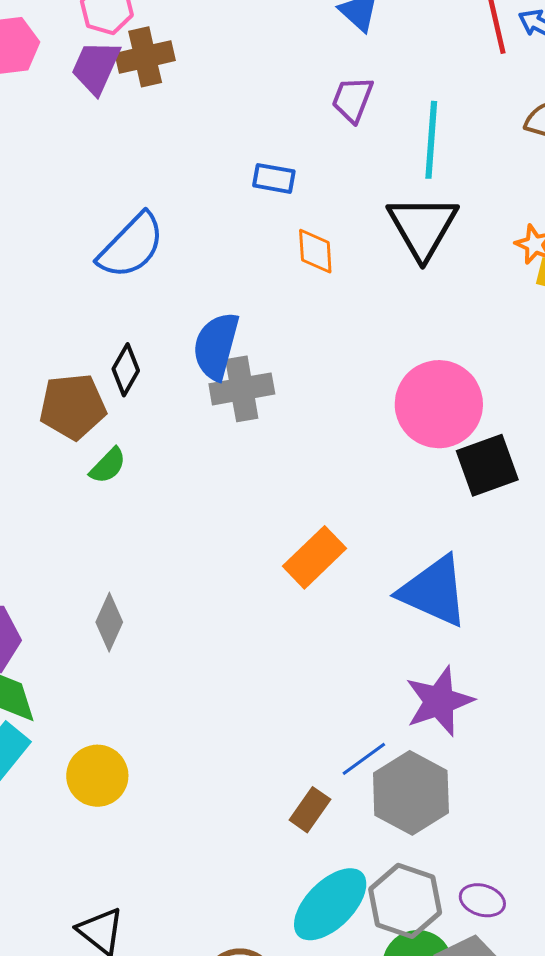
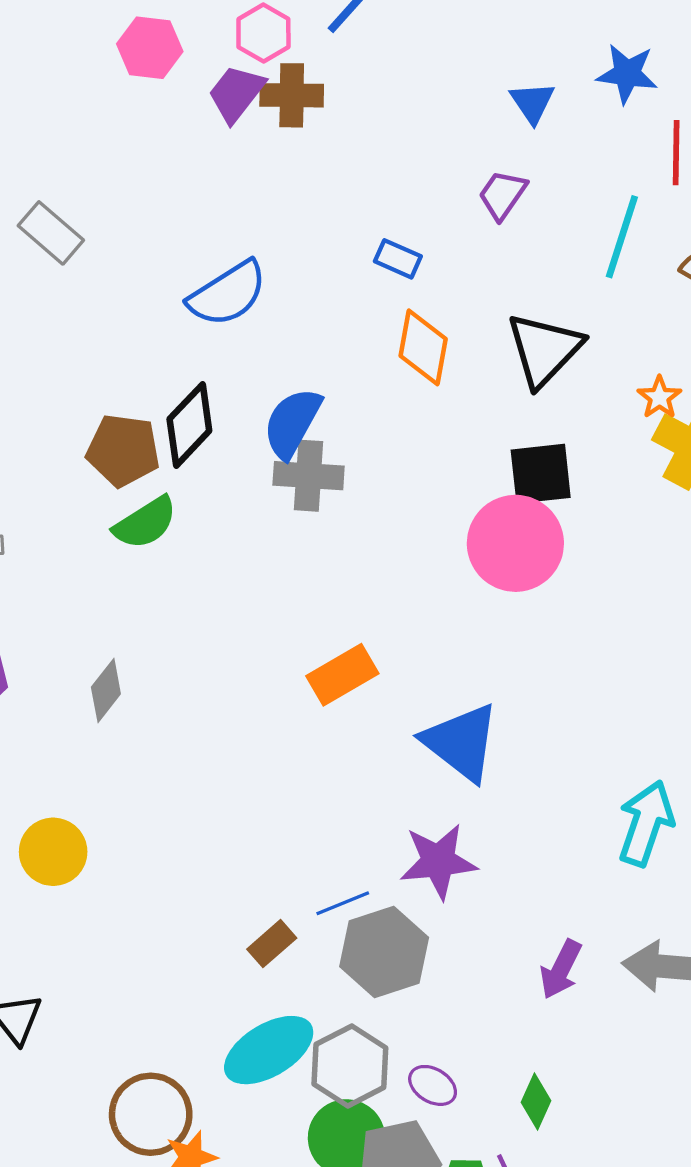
cyan line: (431, 140) -> (622, 237), moved
orange diamond: (315, 251) -> (423, 347), size x1.4
black diamond: (126, 370) -> (189, 425), size x1.5
black square: (487, 465) -> (541, 474), moved
green semicircle: (108, 466) -> (145, 523), size x1.5

